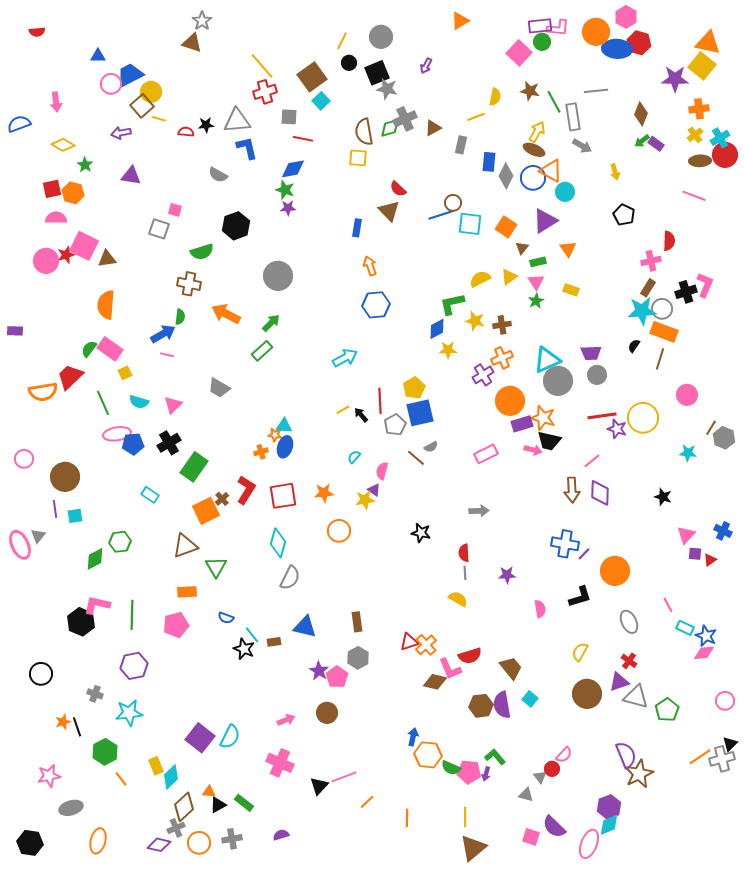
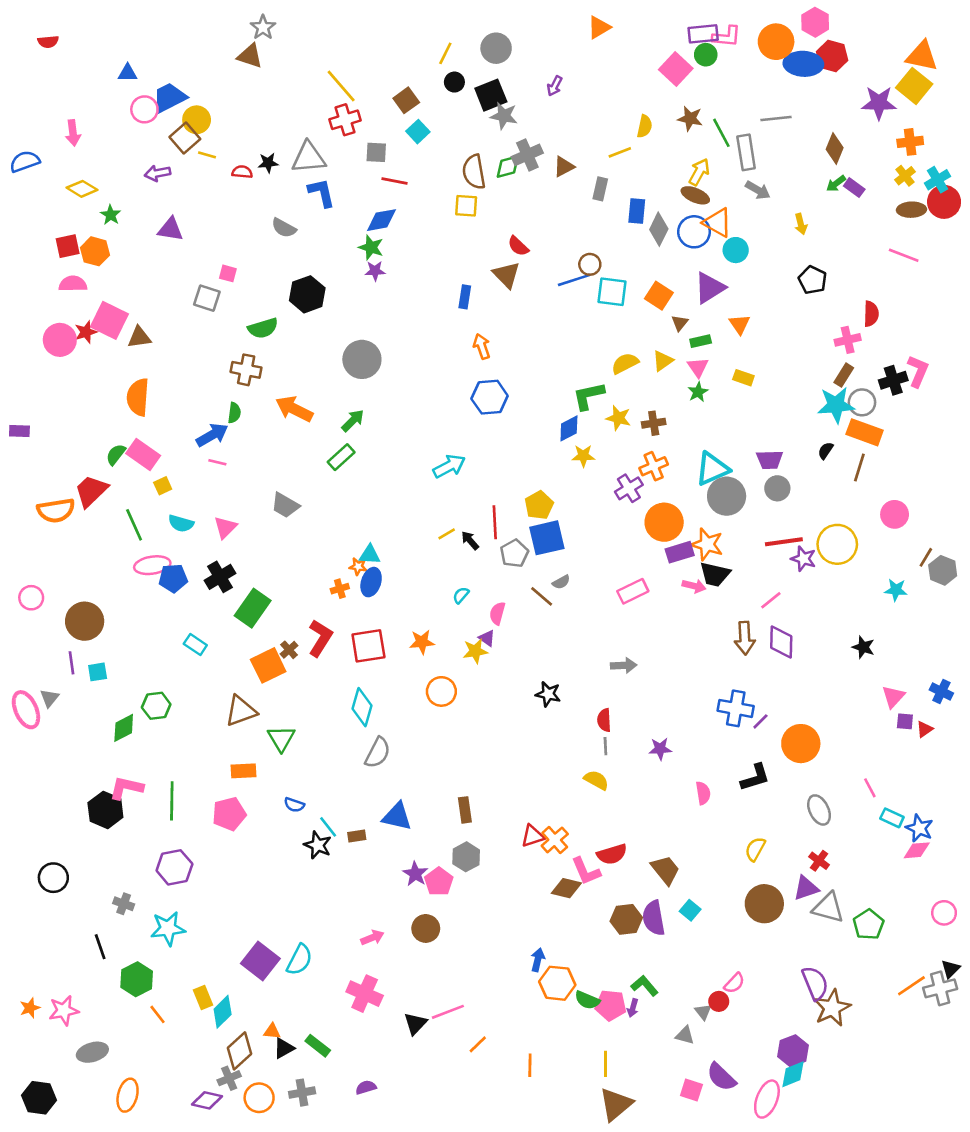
brown square: (312, 77) -> (406, 100), size x0.7
orange star: (63, 722) -> (30, 1008), moved

